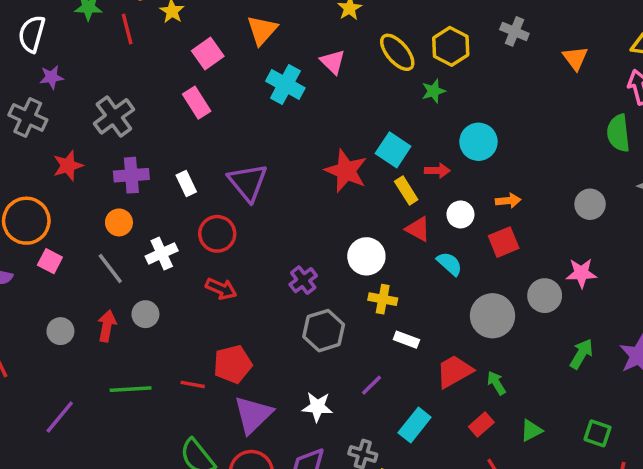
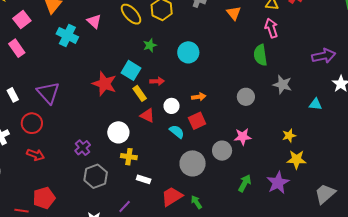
green star: (434, 91) -> (150, 45), moved
cyan circle: (478, 142) -> (188, 52), moved
cyan semicircle: (450, 264) -> (177, 132), moved

